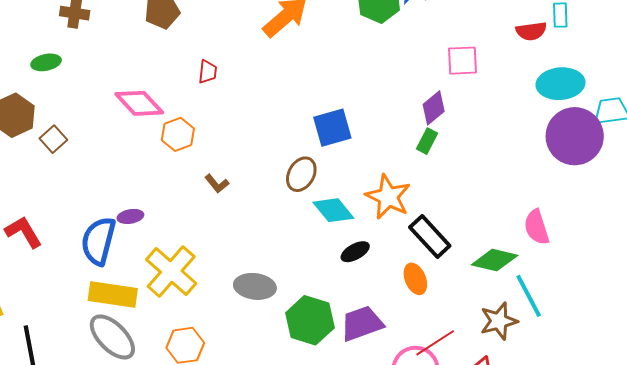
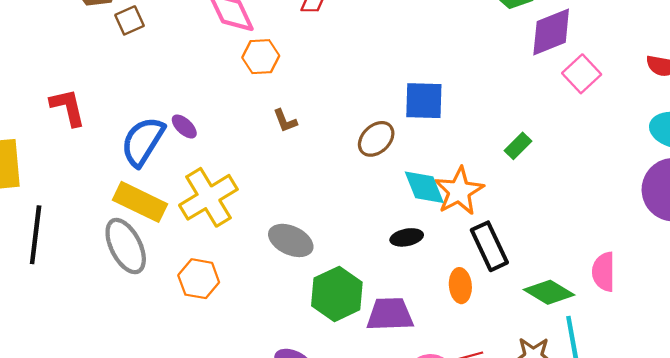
pink square: (463, 61) -> (582, 74), turned 32
purple diamond: (434, 108) -> (551, 32), moved, size x1.4
cyan diamond: (333, 210) -> (424, 187), moved
purple ellipse: (130, 216) -> (184, 126), turned 35

